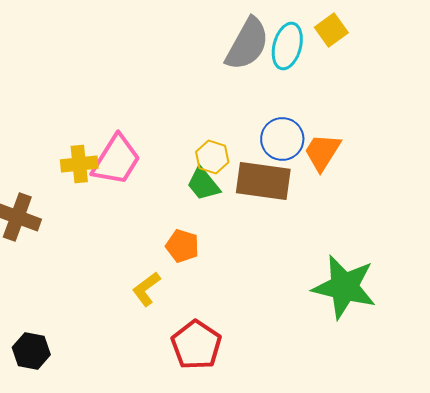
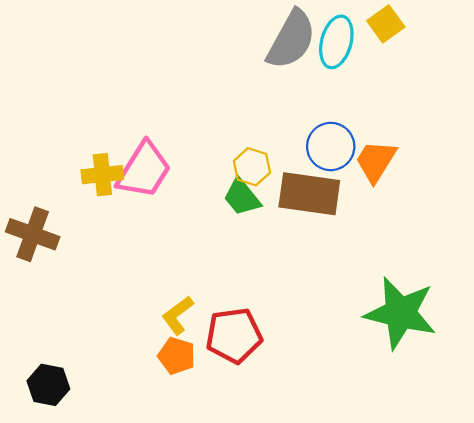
orange pentagon: (182, 246) -> (177, 356), moved
red pentagon: (196, 345) -> (234, 335), moved, turned 30

